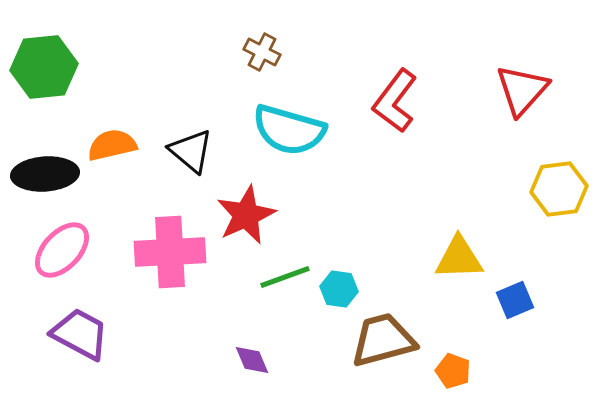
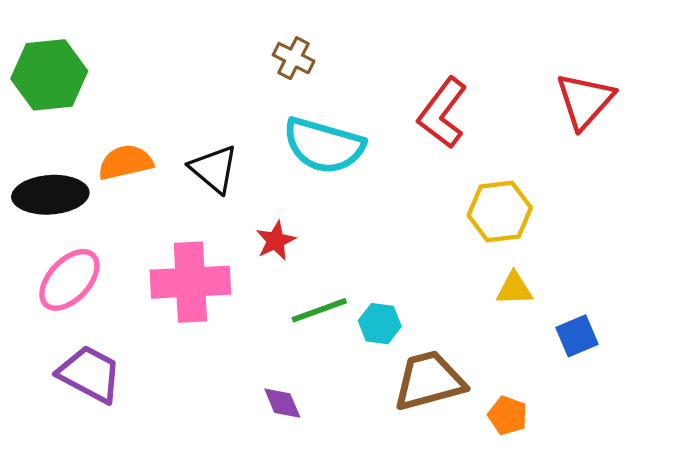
yellow hexagon: (559, 189) -> (500, 212), moved
red star: (246, 215) -> (276, 241), size x0.6
yellow triangle: (459, 258) -> (514, 289), size x0.7

